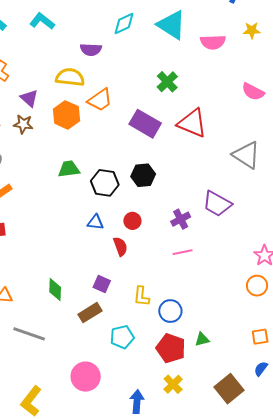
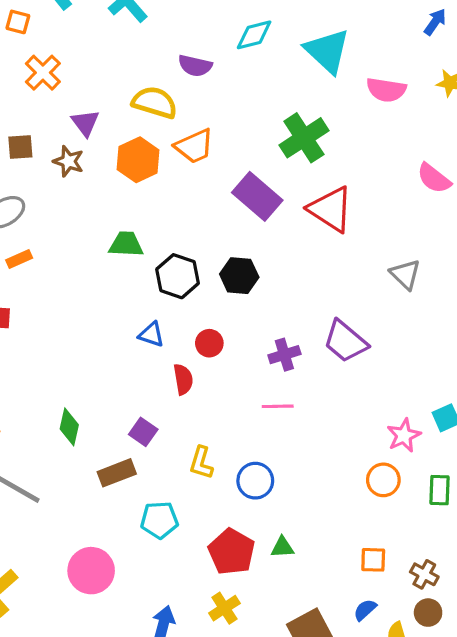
green cross: (167, 82) -> (304, 138), size x1.4
gray triangle: (246, 155) -> (405, 274), size x0.7
blue circle: (170, 311) -> (255, 481), moved

